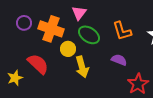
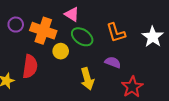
pink triangle: (79, 13) -> (72, 14), turned -35
red semicircle: (38, 64) -> (30, 66), turned 55
yellow arrow: (82, 67) -> (87, 79), moved

